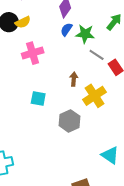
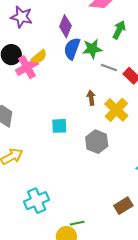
yellow semicircle: (23, 22) -> (39, 57), moved
blue semicircle: (66, 29) -> (72, 49), size x1.5
pink cross: (33, 53) -> (27, 67), moved

